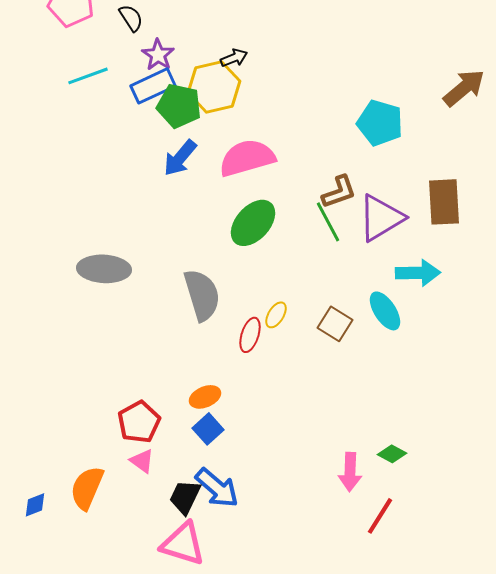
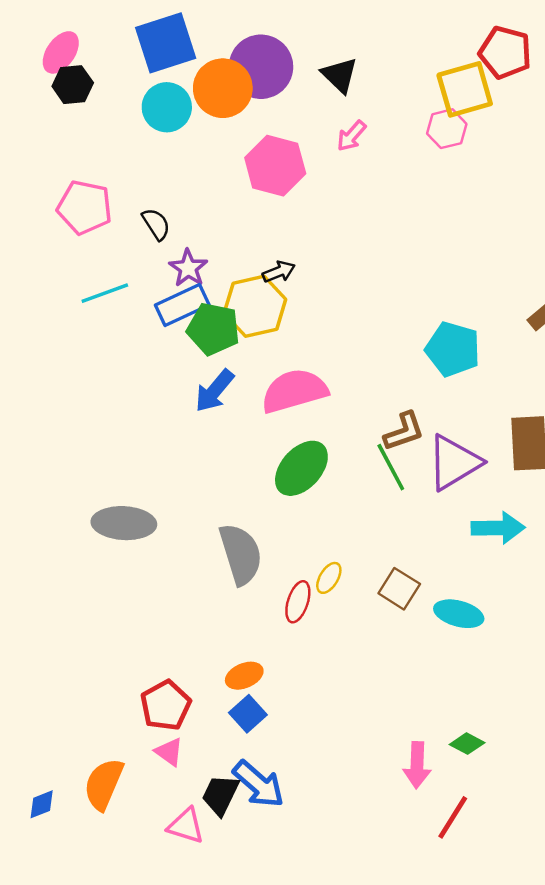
cyan ellipse: (385, 311) -> (459, 614), moved, turned -42
pink triangle: (183, 544) -> (186, 826), moved, size x0.7

